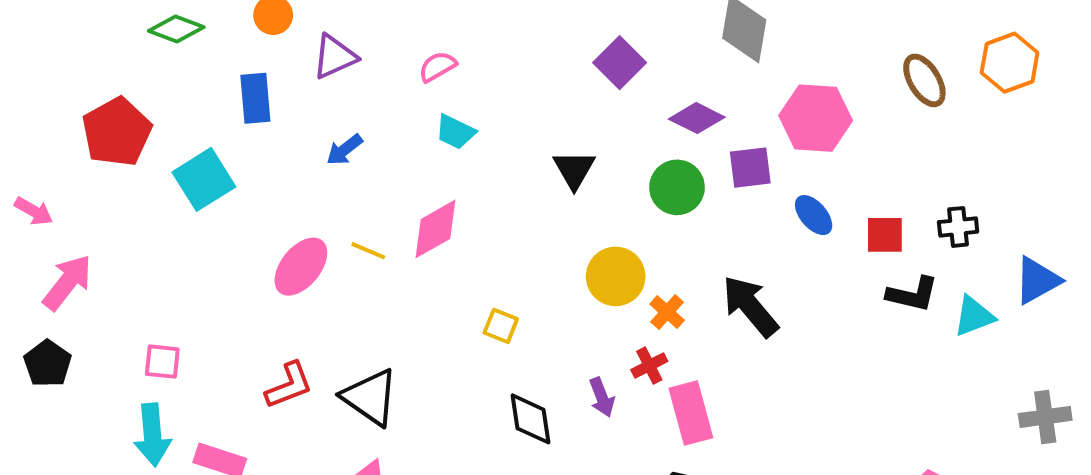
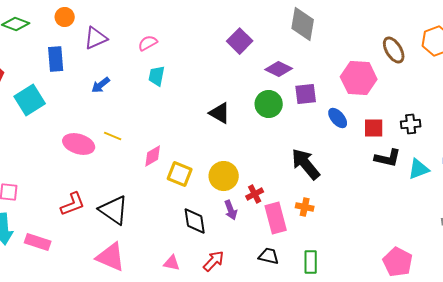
pink hexagon: (816, 118) -> (359, 78), moved
cyan trapezoid: (455, 132) -> (157, 76), turned 75
black triangle: (574, 170) -> (220, 113), moved, turned -30
pink diamond: (435, 229) -> (153, 156), moved, size x0.7
pink ellipse: (301, 267) -> (79, 144), turned 68
yellow circle: (616, 276) -> (224, 176), moved
orange cross: (667, 312) -> (305, 207), moved, turned -30
yellow square: (501, 326) -> (180, 174), size x1.4

